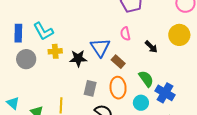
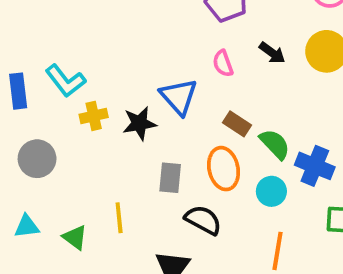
black arrow: (151, 47) -> (272, 53), moved
gray circle: (26, 59) -> (37, 159), moved
brown rectangle: (118, 62) -> (237, 124), moved
cyan triangle: (13, 103) -> (27, 226), turned -40

